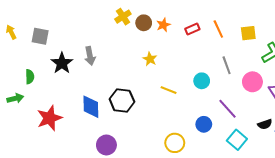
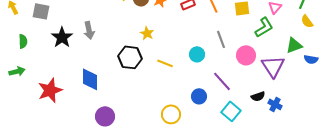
green semicircle: (30, 77) -> (23, 41), moved
black hexagon: (122, 100) -> (130, 57), moved

